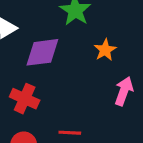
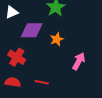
orange star: (105, 50) -> (57, 39), moved

